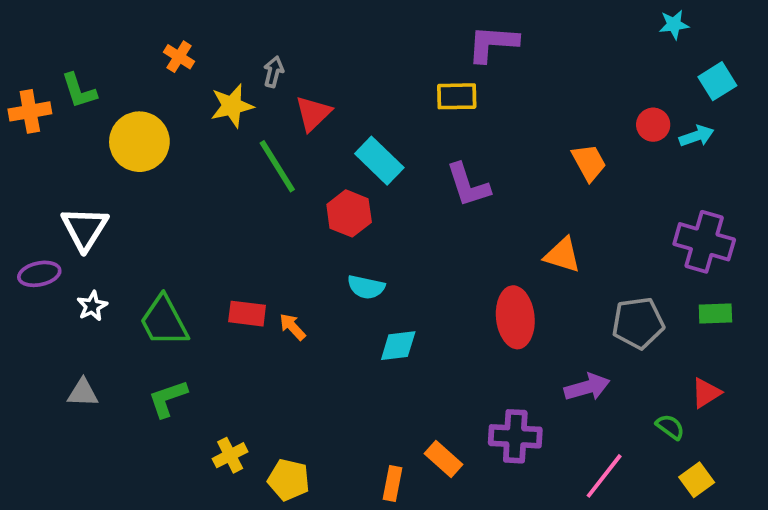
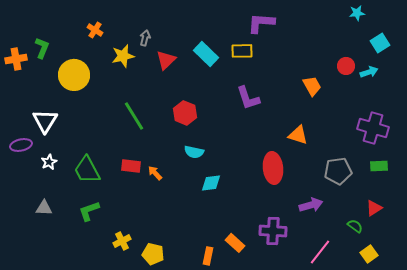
green L-shape: (79, 91) -> (42, 48), turned -140
cyan rectangle: (379, 161) -> (206, 54), moved
green line: (277, 166) -> (134, 116), moved

